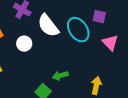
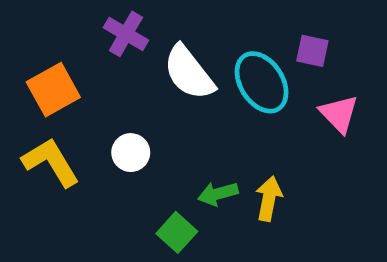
white circle: (24, 44) -> (131, 153), moved
yellow arrow: (96, 86) -> (269, 199), moved

